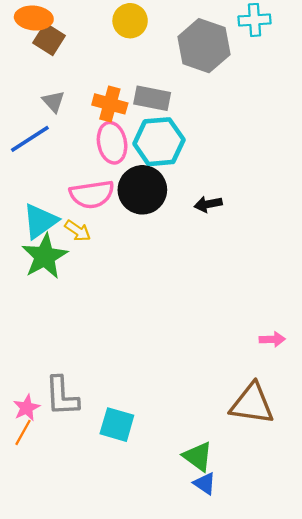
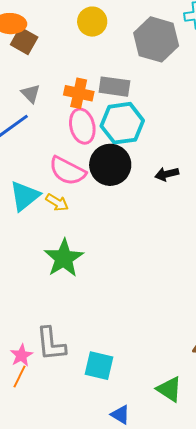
pink semicircle: (92, 194) -> (67, 171), turned 39
green star: (45, 256) -> (64, 258), moved
blue triangle: (205, 484) -> (120, 415), moved

